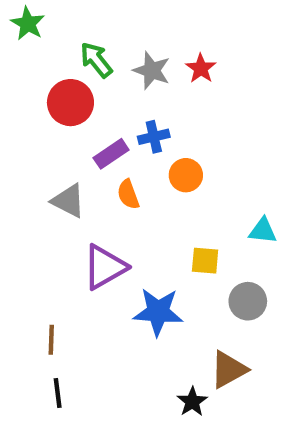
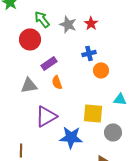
blue cross: (154, 137) -> (89, 53), moved
orange circle: (186, 175) -> (101, 70), moved
gray triangle: (68, 201) -> (29, 85), turned -36
yellow square: (205, 261) -> (93, 113), size x1.5

